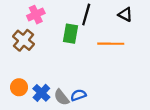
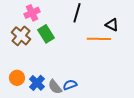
black triangle: (125, 15) -> (112, 25), moved
green rectangle: (71, 34) -> (46, 34), moved, turned -42

